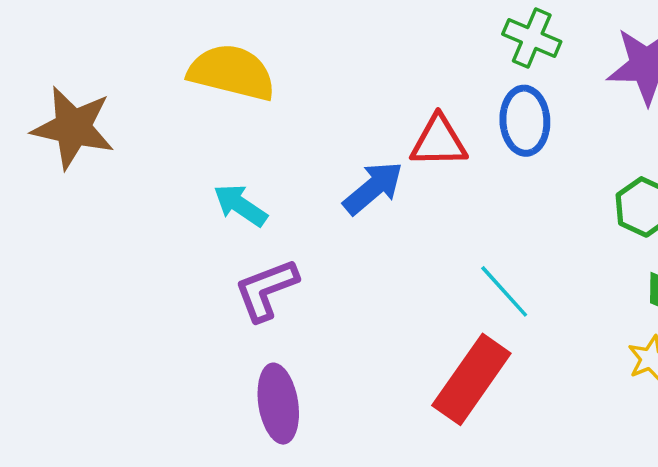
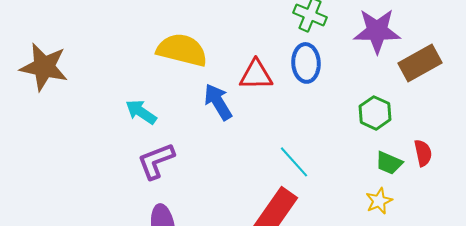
yellow semicircle: (232, 72) -> (182, 50), moved
blue arrow: (373, 188) -> (218, 102), turned -81

